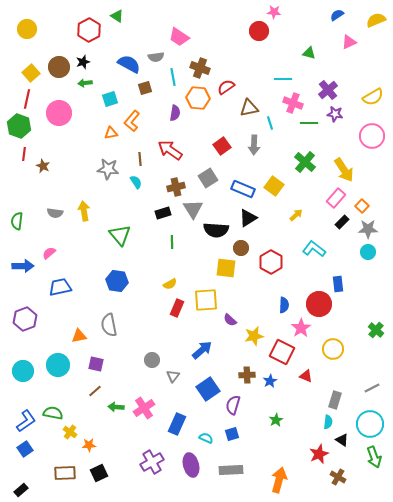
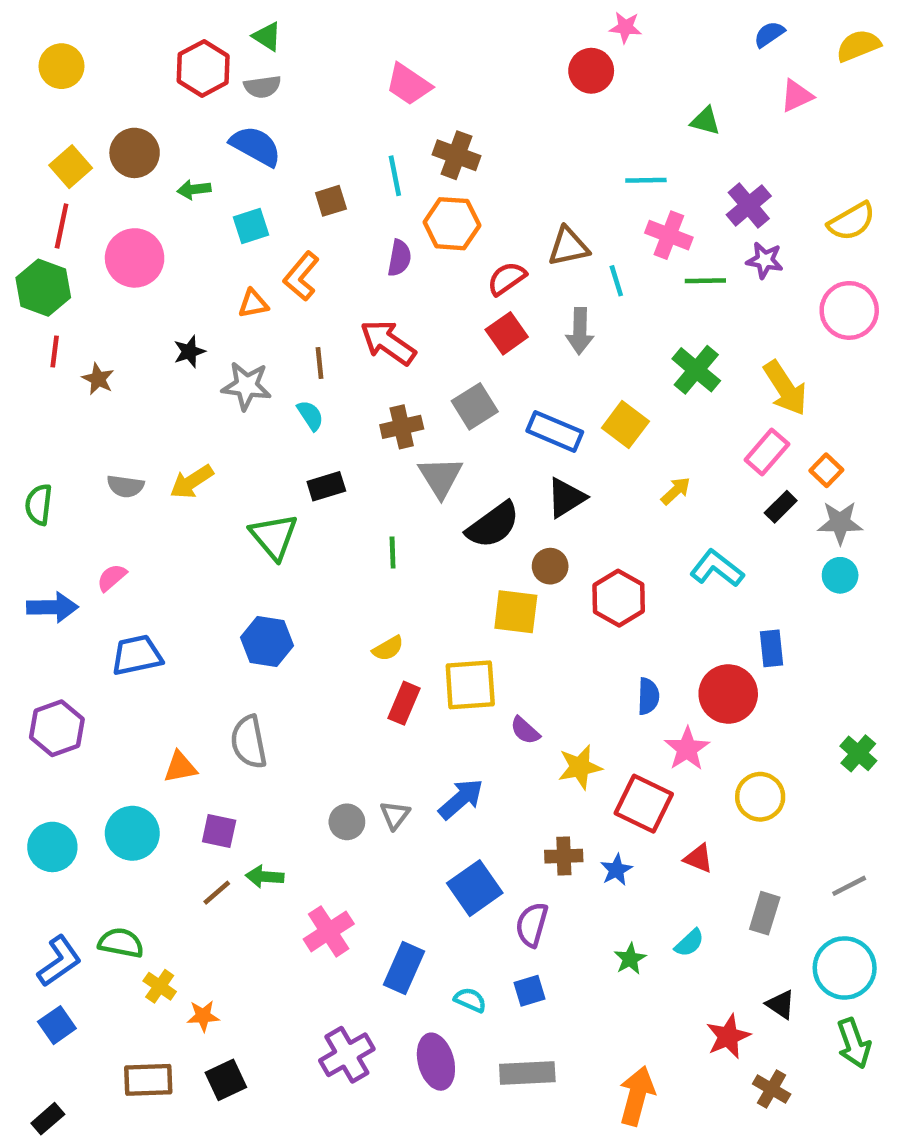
gray semicircle: (156, 57) -> (262, 87), moved
black star: (83, 62) -> (189, 352), moved
blue semicircle: (129, 64) -> (256, 146), moved
red semicircle: (226, 87) -> (507, 278), moved
yellow arrow: (84, 211) -> (192, 482), turned -114
black rectangle: (163, 213) -> (326, 486), moved
black semicircle: (216, 230) -> (493, 525), turned -40
gray triangle: (173, 376) -> (395, 815), moved
green arrow: (116, 407) -> (265, 877), moved
cyan semicircle: (328, 422) -> (689, 943), moved, turned 40

